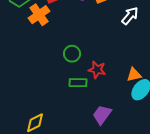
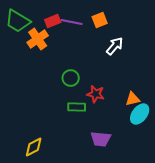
white arrow: (130, 16) -> (115, 46), moved
purple trapezoid: (102, 115) -> (101, 139), turned -120

